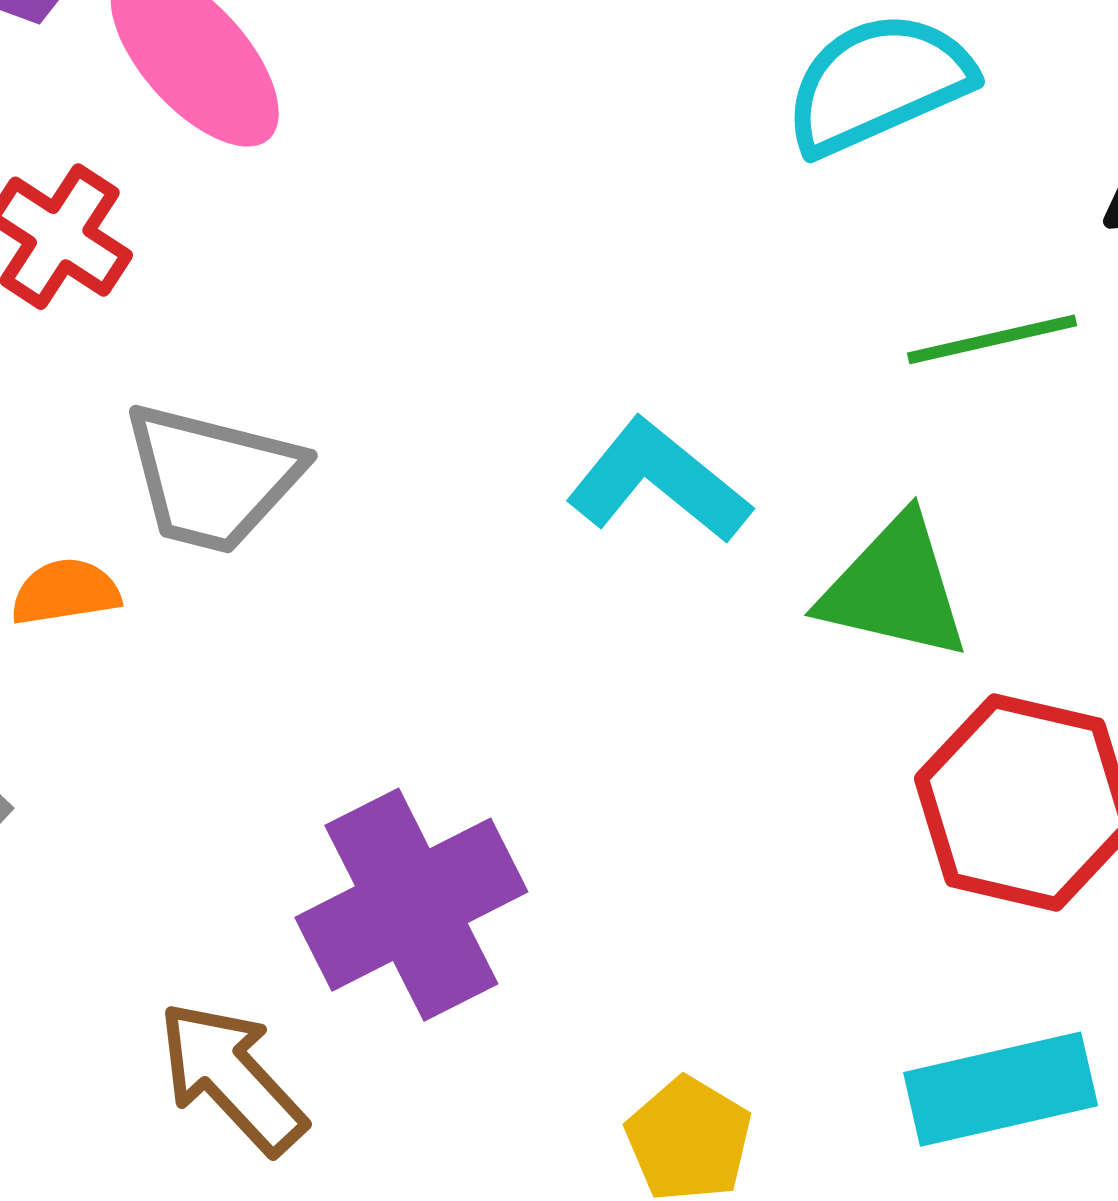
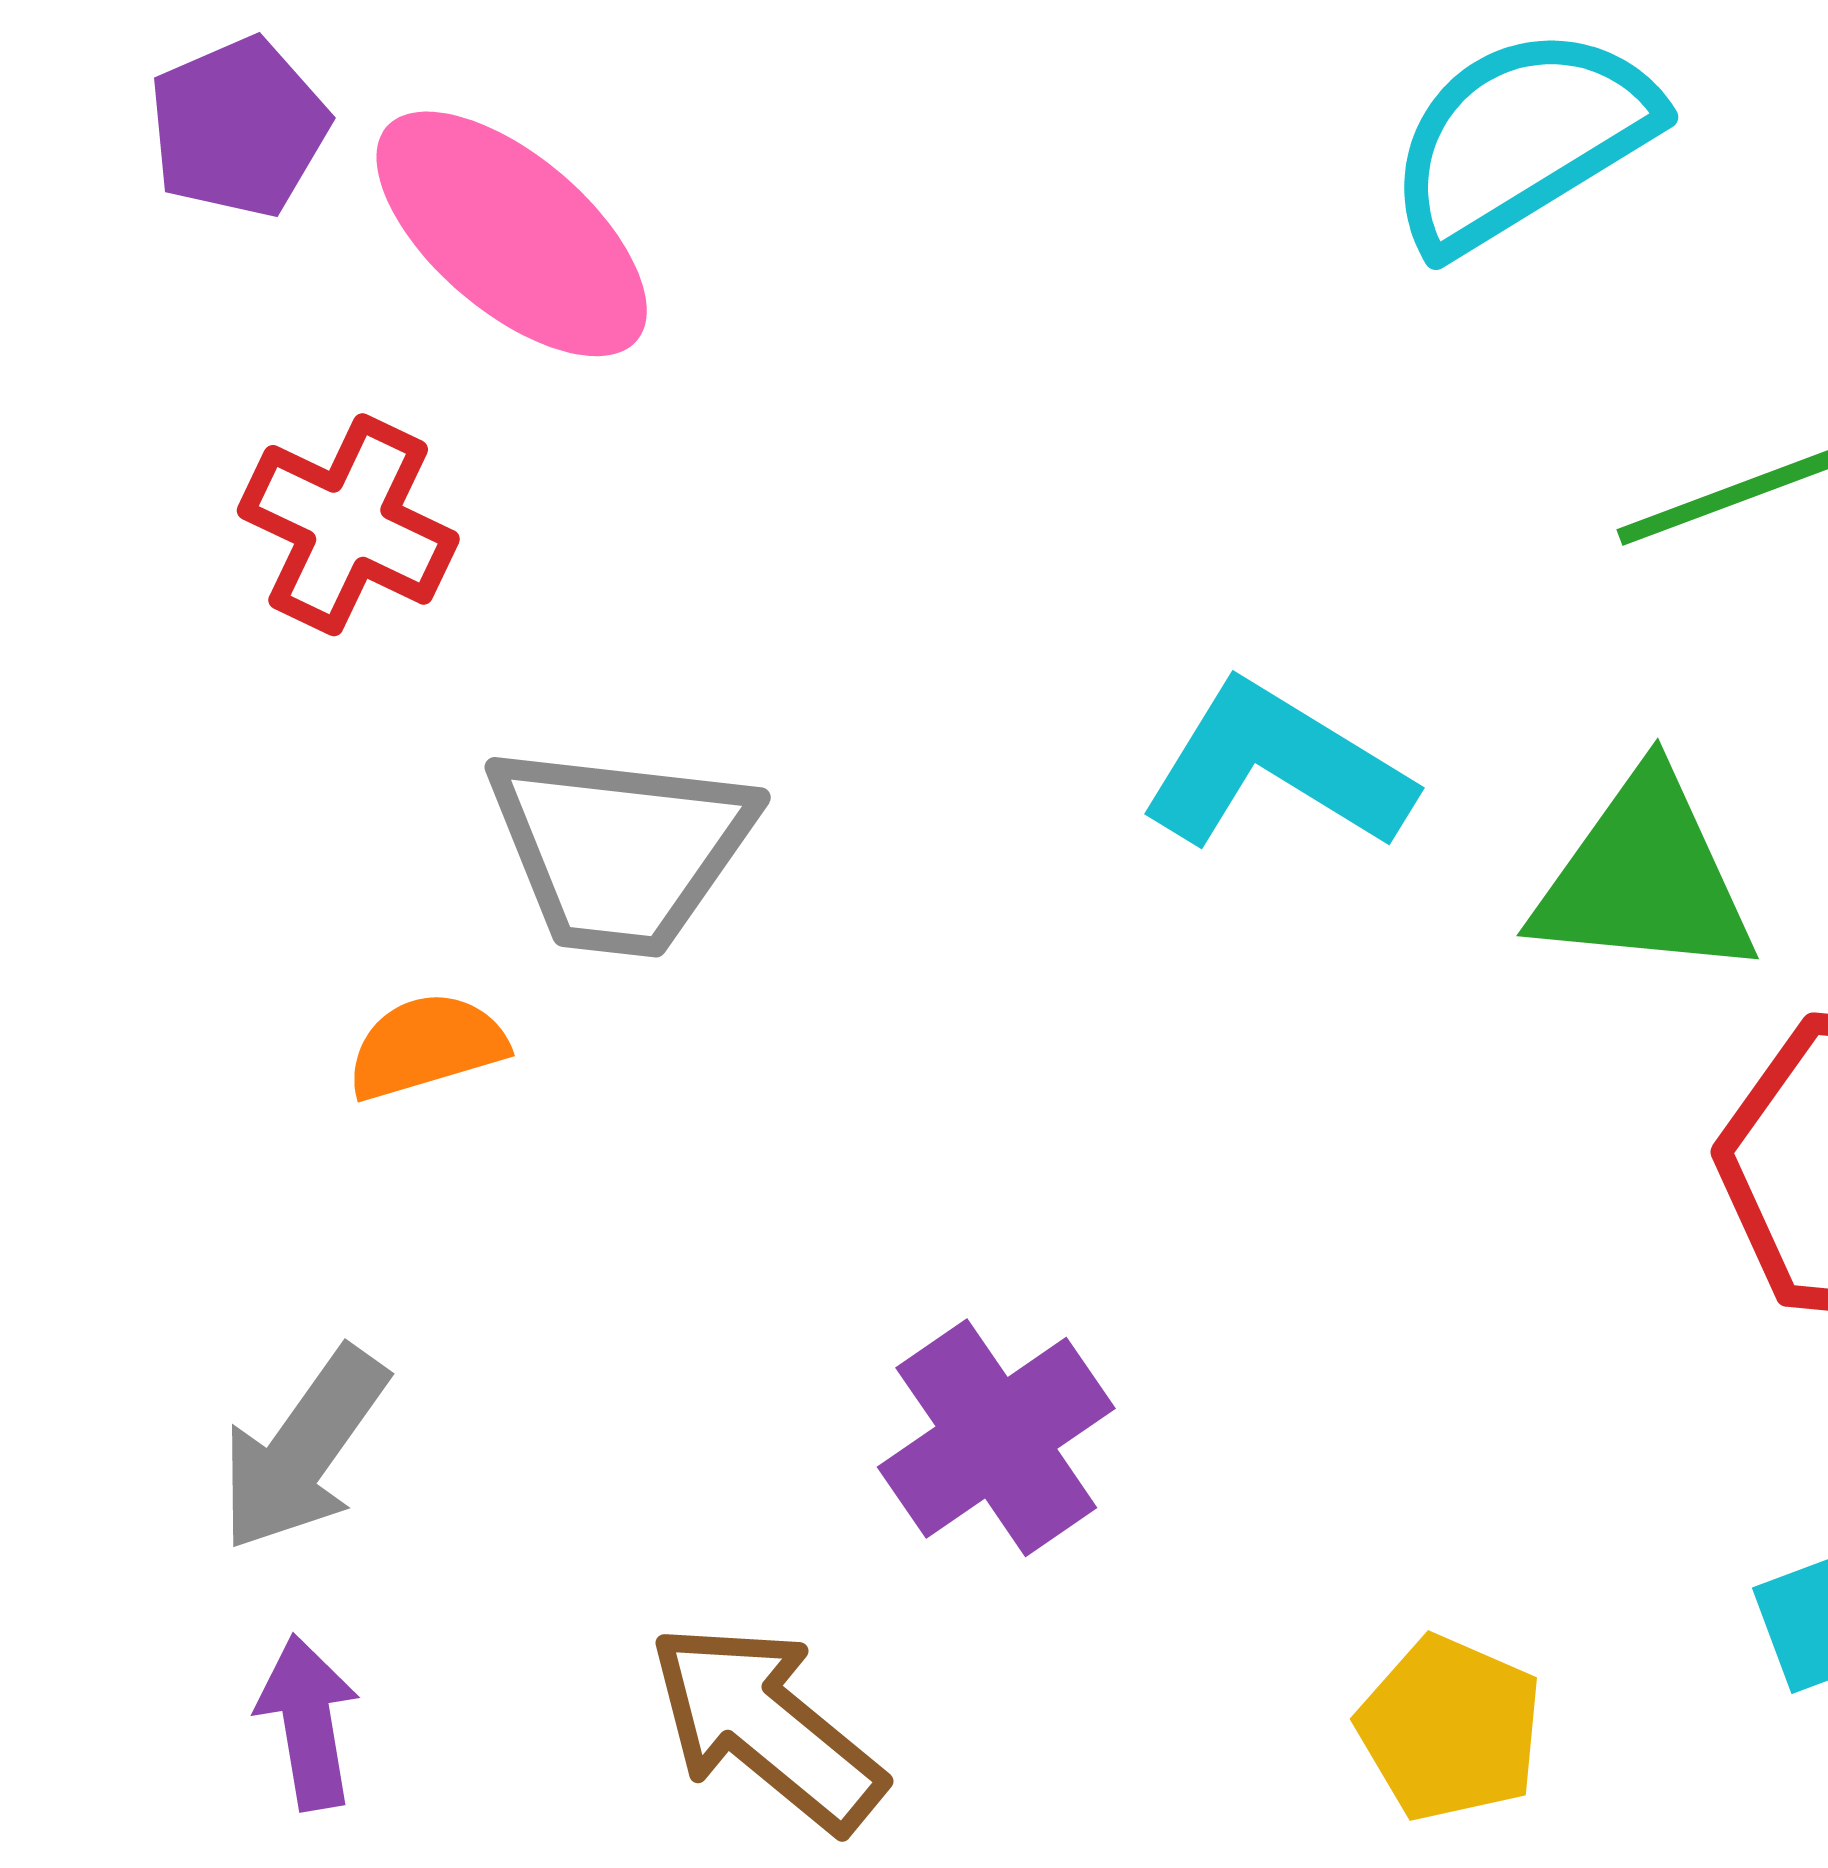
purple cross: (411, 905) -> (996, 1438), size x0.7

